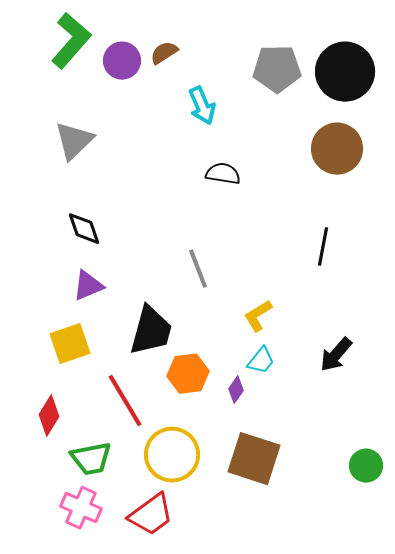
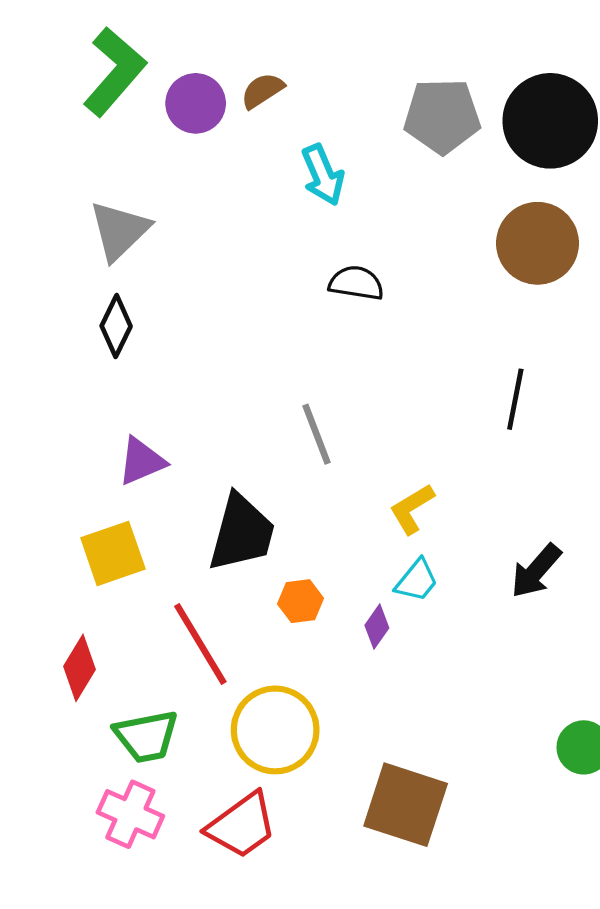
black diamond: (84, 229) -> (116, 326), moved, turned 45
orange hexagon: (188, 374) -> (301, 601), size x0.7
brown square: (254, 459) -> (406, 805), moved

